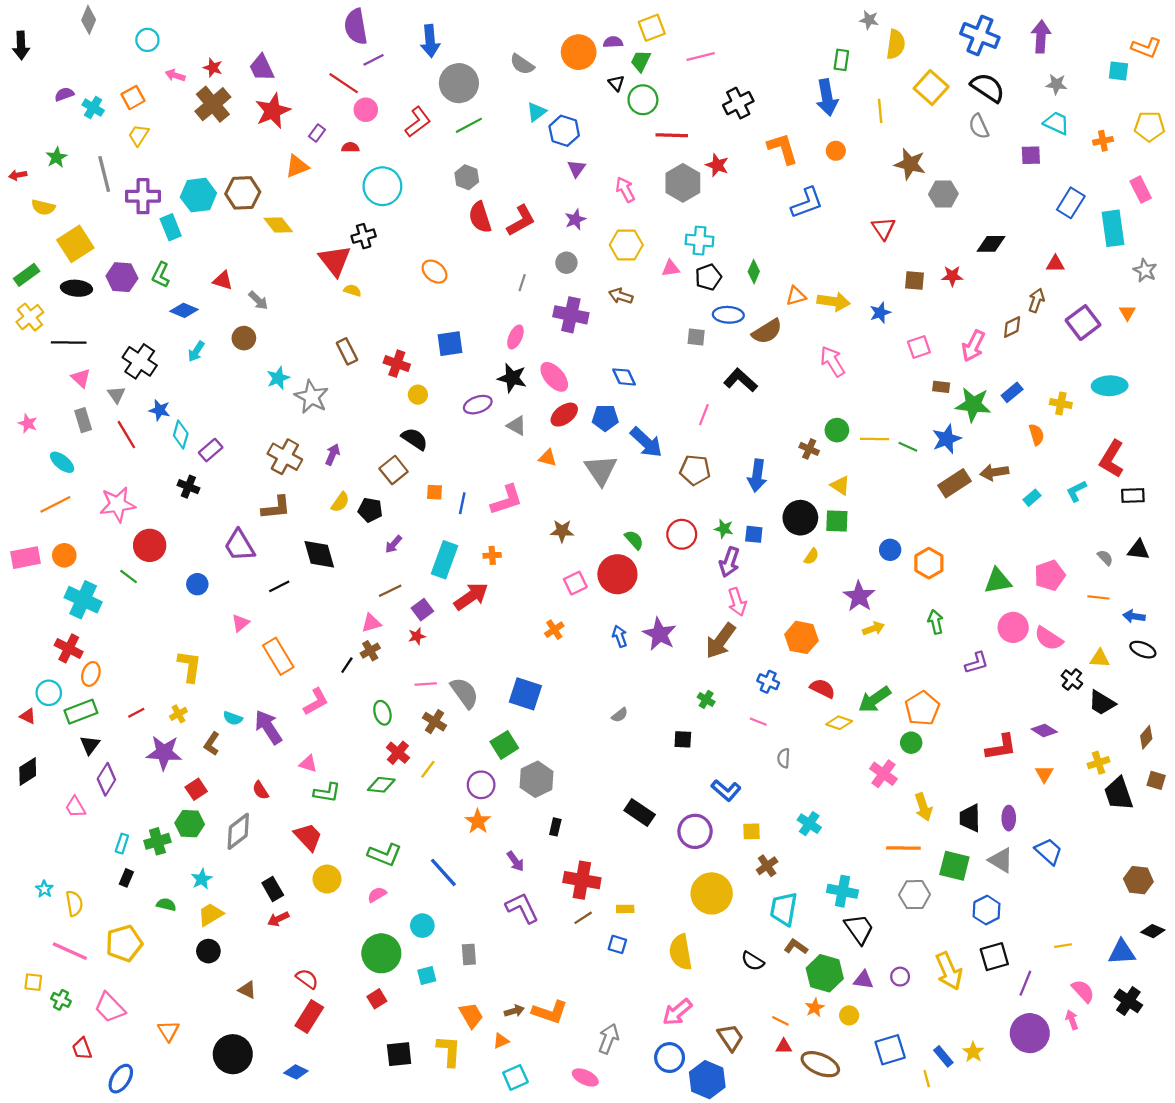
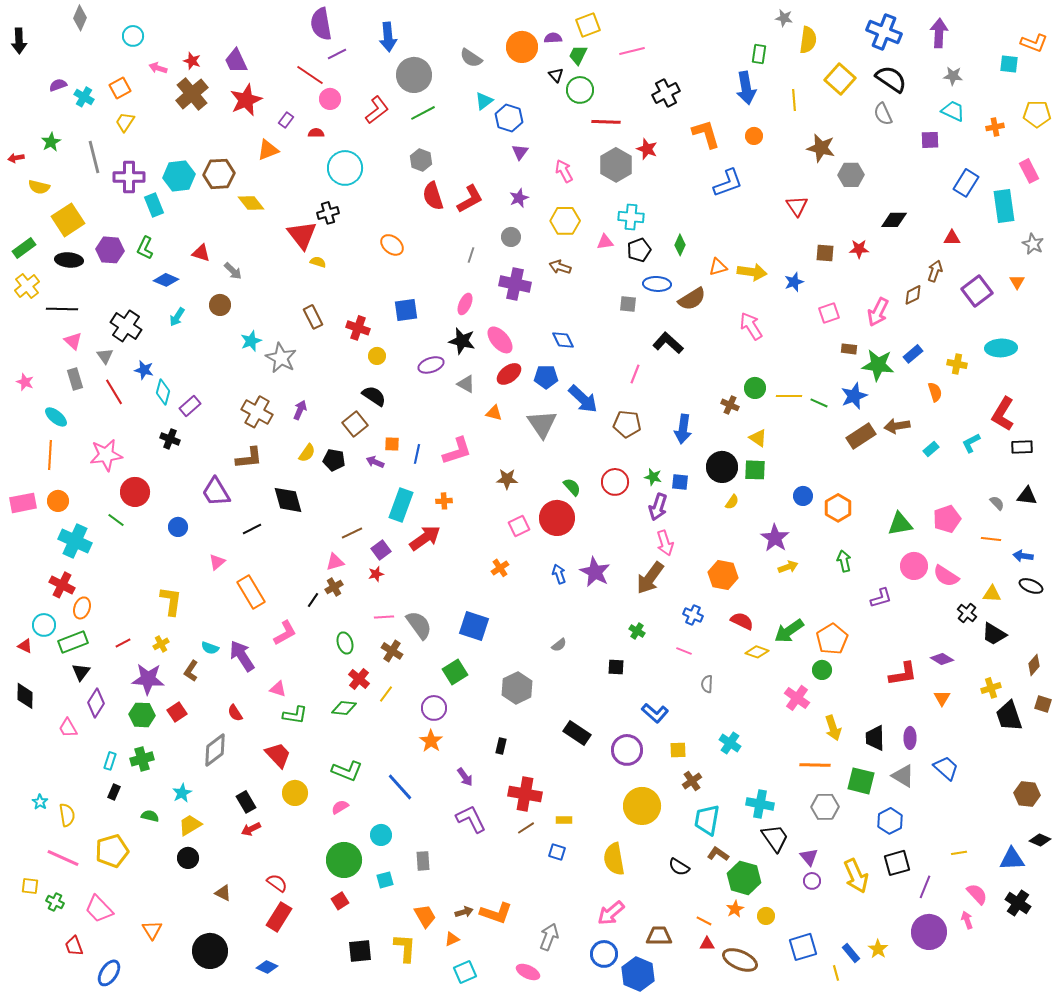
orange line: (55, 504) -> (50, 455), turned -60
purple arrow: (394, 544) -> (375, 462), moved, turned 72
black diamond: (28, 772) -> (25, 696), turned -56
gray hexagon: (537, 779) -> (517, 688), moved
green hexagon: (190, 824) -> (142, 715), moved
purple triangle: (864, 980) -> (809, 857), moved, turned 42
brown trapezoid: (730, 1038) -> (659, 936), turned -56

